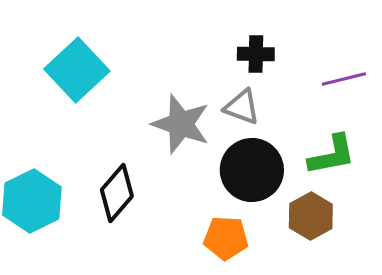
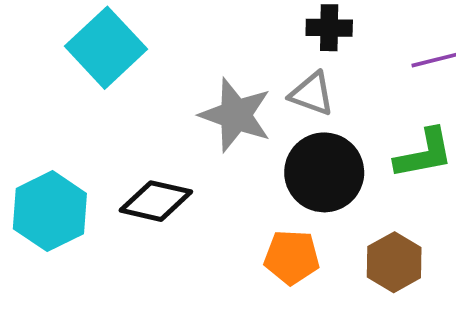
black diamond: (117, 193) -> (156, 201), turned 62
brown hexagon: (311, 216) -> (394, 262), moved

